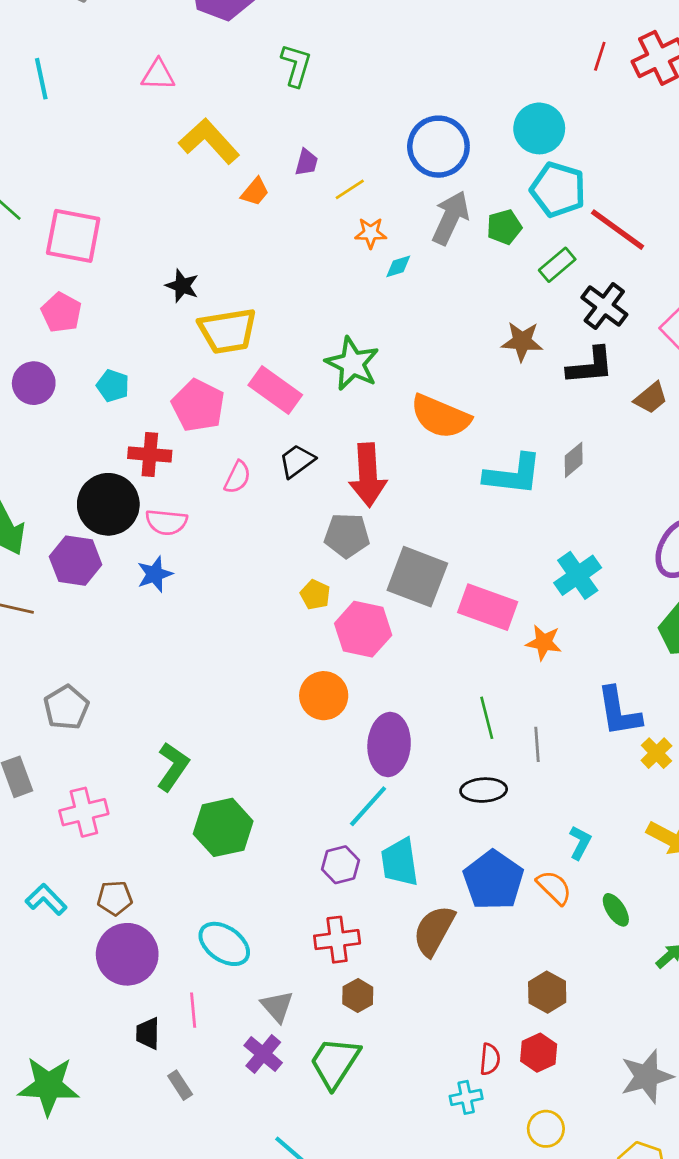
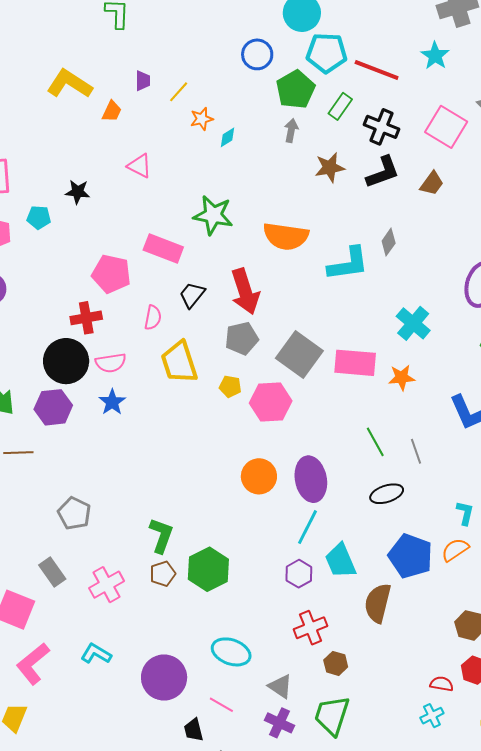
pink triangle: (158, 75) -> (140, 166), moved, turned 40
blue circle: (438, 147) -> (257, 54), moved, size x0.7
gray arrow: (451, 218) -> (291, 130), moved, size x0.6
green pentagon: (504, 227) -> (295, 89), size x1.5
yellow trapezoid: (228, 331) -> (179, 362), moved, turned 96
cyan pentagon: (113, 386) -> (39, 217), moved
gray square: (417, 577) -> (299, 355), turned 30
orange circle: (324, 696) -> (259, 476), moved
orange semicircle: (554, 887) -> (455, 550), turned -64
brown pentagon: (115, 898) -> (163, 574), moved
pink line: (193, 1010) -> (221, 705), turned -40
red semicircle: (490, 1059) -> (442, 684), turned -70

